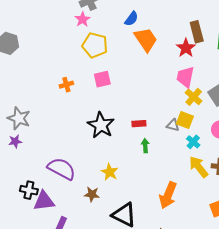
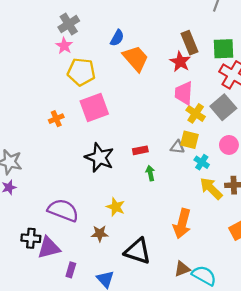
pink square: (102, 79) -> (94, 107), size x1.5

